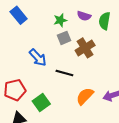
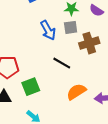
blue arrow: (38, 58) -> (48, 30), moved

